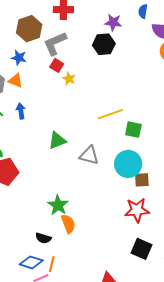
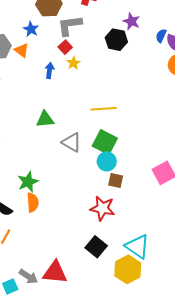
blue semicircle: (143, 11) -> (161, 36), moved
blue arrow: (21, 111) -> (49, 70), moved
green square: (133, 130) -> (105, 142), moved, size x1.4
cyan circle: (128, 164) -> (107, 161), size x0.7

